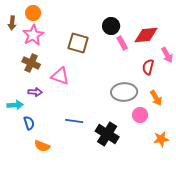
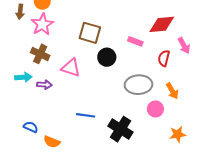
black circle: (111, 26) -> (107, 57), moved
pink rectangle: (122, 43) -> (135, 41), moved, turned -40
cyan arrow: (15, 105) -> (23, 77), moved
blue semicircle: (29, 123) -> (31, 127), moved, turned -48

